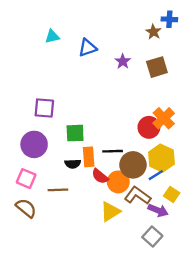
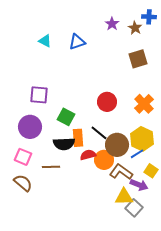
cyan triangle: (52, 36) -> (45, 41), moved, turned 40
purple star: (123, 61) -> (112, 24), moved
red circle: (149, 127) -> (107, 102), moved
green square: (75, 133) -> (66, 117), turned 30
black line: (113, 151) -> (99, 133), turned 42
black semicircle: (73, 164) -> (64, 144), size x1.5
red semicircle: (100, 176) -> (88, 155), turned 126
yellow triangle: (110, 211) -> (124, 197), moved, turned 30

